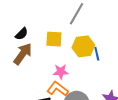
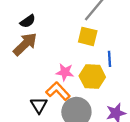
yellow square: (54, 39) -> (88, 36), moved
yellow hexagon: (83, 46) -> (92, 77), moved

